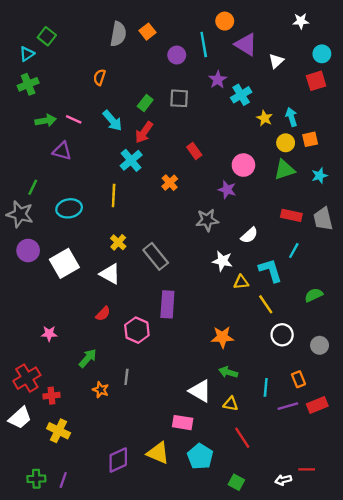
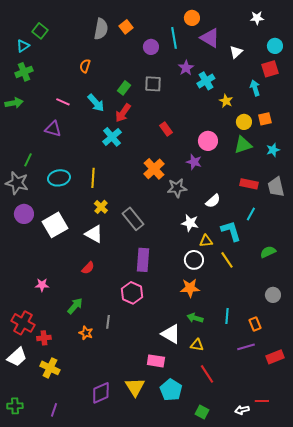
cyan arrow: (291, 117) -> (255, 88), moved
green arrow: (46, 121) -> (14, 103), moved
orange cross: (170, 183) -> (154, 169), moved, size x1.5
yellow line: (114, 195) -> (93, 178), moved
pink hexagon: (137, 330) -> (132, 293), moved
white circle: (282, 335) -> (194, 260), moved
red cross: (27, 378) -> (23, 323), turned -30
cyan line: (266, 387) -> (227, 316), moved
red rectangle: (317, 405) -> (275, 357), moved
yellow triangle: (158, 453) -> (135, 387), turned 35
green cross: (36, 479) -> (15, 406), moved

